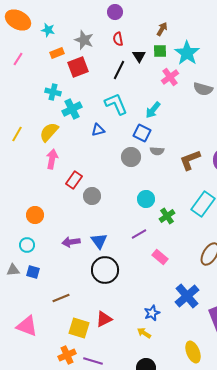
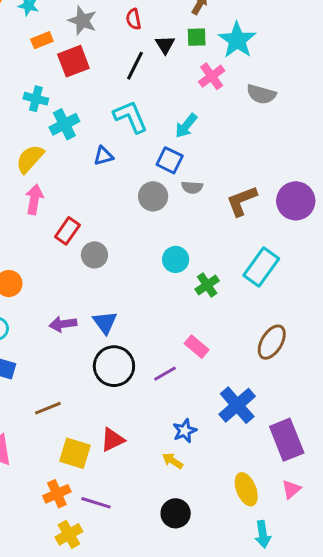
purple line: (139, 234) -> (165, 374), moved

